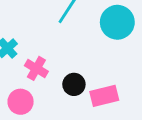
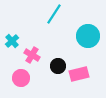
cyan circle: (117, 22) -> (88, 36), moved

